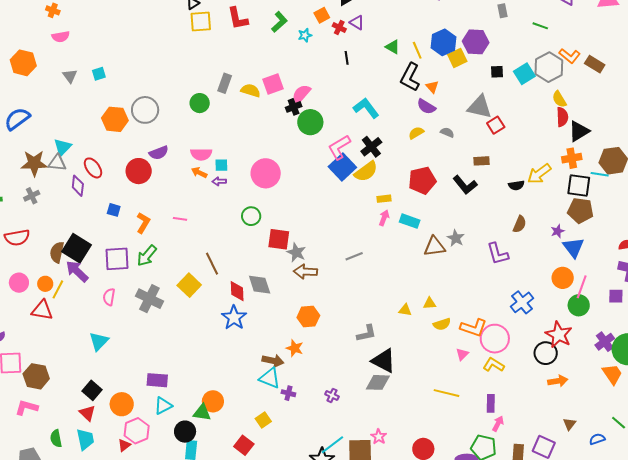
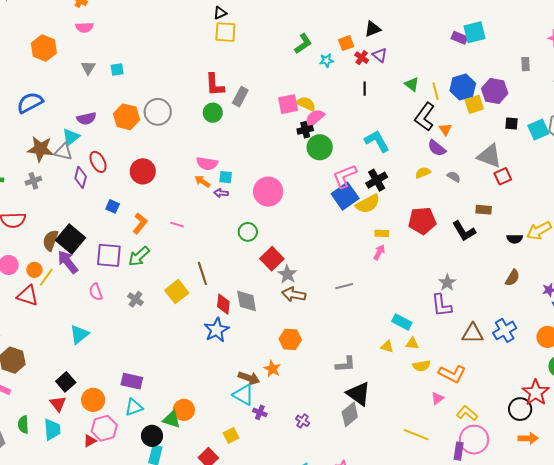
red L-shape: (238, 18) -> (215, 85), moved
yellow semicircle: (251, 90) -> (306, 104), moved
purple semicircle: (159, 153) -> (86, 119), moved
cyan rectangle: (410, 221) -> (402, 322), moved
red square: (279, 239) -> (272, 259), turned 30
brown triangle: (434, 247) -> (473, 333), moved
purple L-shape: (498, 254) -> (441, 305), moved
pink semicircle: (109, 297) -> (96, 292), turned -36
gray cross: (149, 299) -> (136, 299), size x0.6
blue cross: (522, 302) -> (505, 330), moved
pink circle: (495, 339) -> (474, 440), moved
gray diamond: (378, 382) -> (350, 414), turned -50

